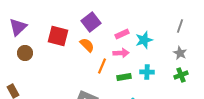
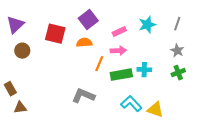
cyan star: (144, 40) -> (147, 25), moved
orange semicircle: (87, 45) -> (84, 43), turned -49
green rectangle: (124, 77) -> (121, 75), size x1.5

